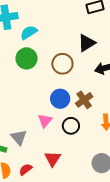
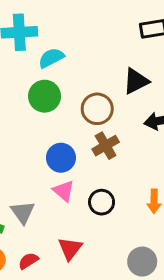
blue circle: (60, 99) -> (61, 158), moved
brown cross: (84, 100) -> (106, 146), moved
pink triangle: (45, 121) -> (64, 191), turned -35

